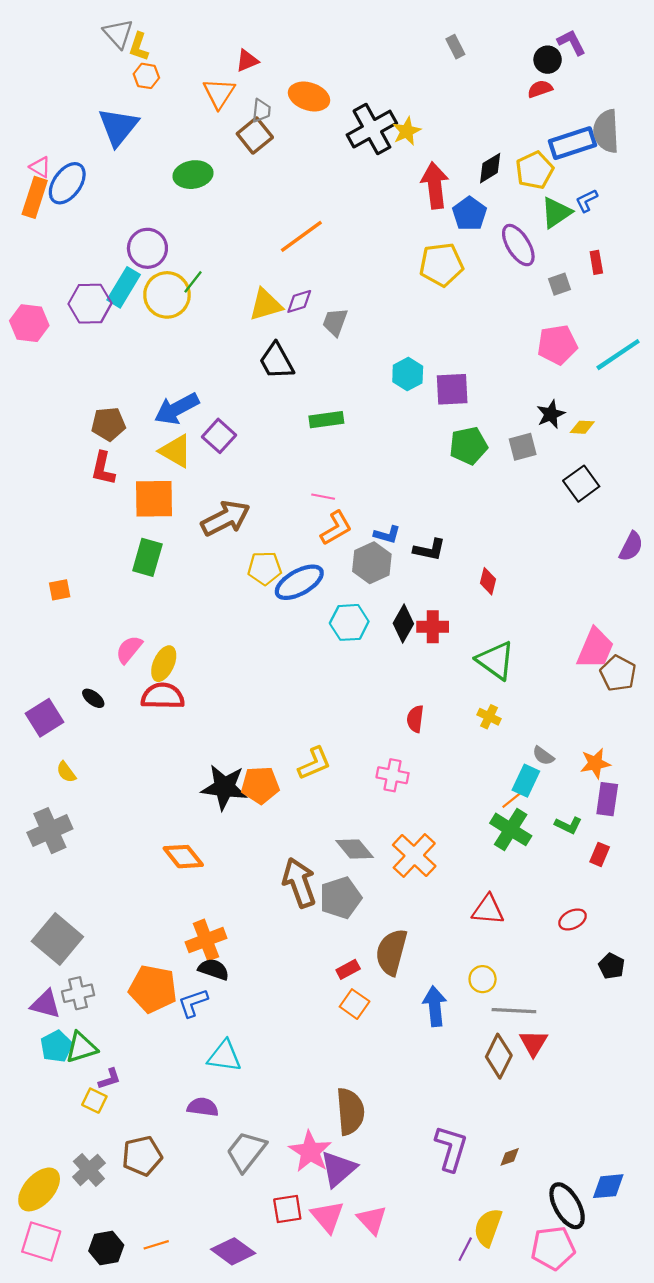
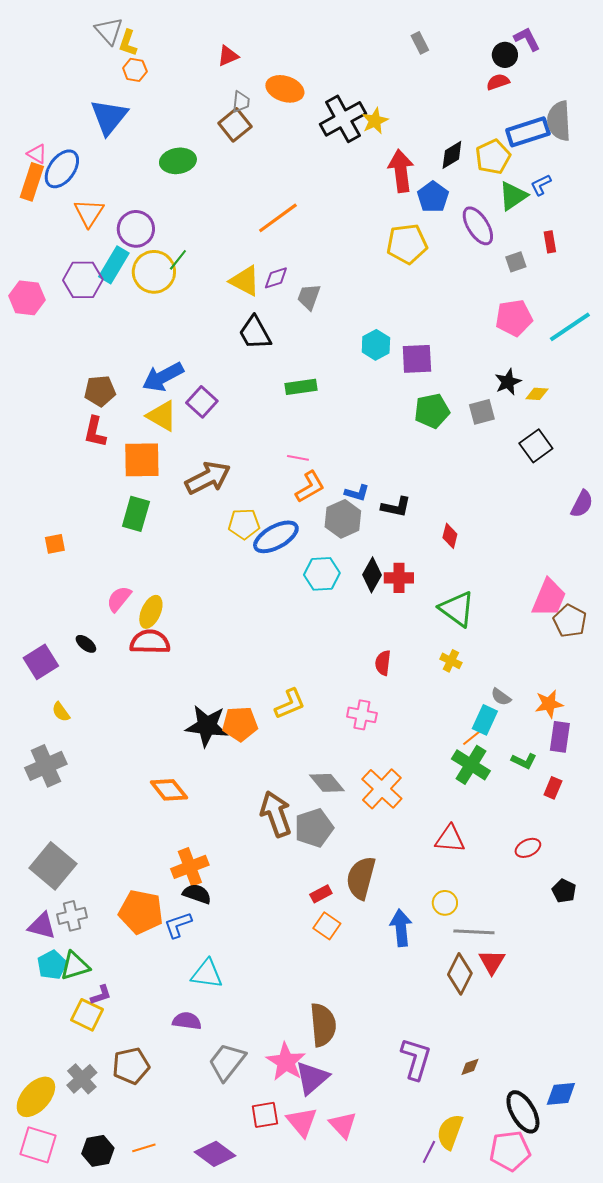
orange triangle: (219, 93) -> (89, 213), moved
yellow triangle: (266, 305) -> (245, 281), turned 44
yellow square: (94, 1101) -> (87, 1015), size x1.4

